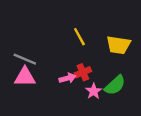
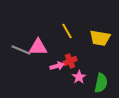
pink triangle: (25, 77) -> (38, 47), moved
green semicircle: (115, 85) -> (101, 83), moved, turned -36

